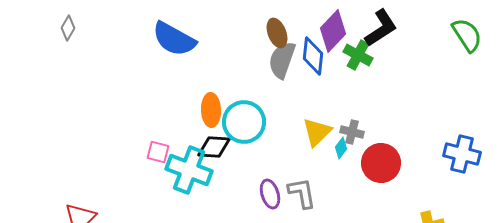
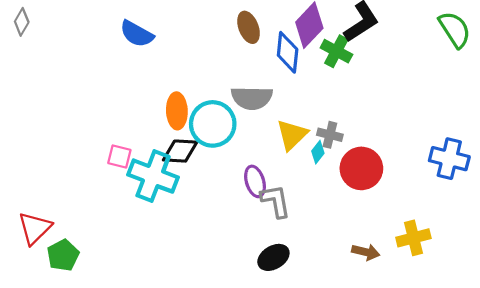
blue semicircle: (174, 39) -> (137, 34), size x0.7
gray semicircle: (282, 60) -> (252, 98), moved, turned -108
purple ellipse: (270, 194) -> (255, 181), moved

